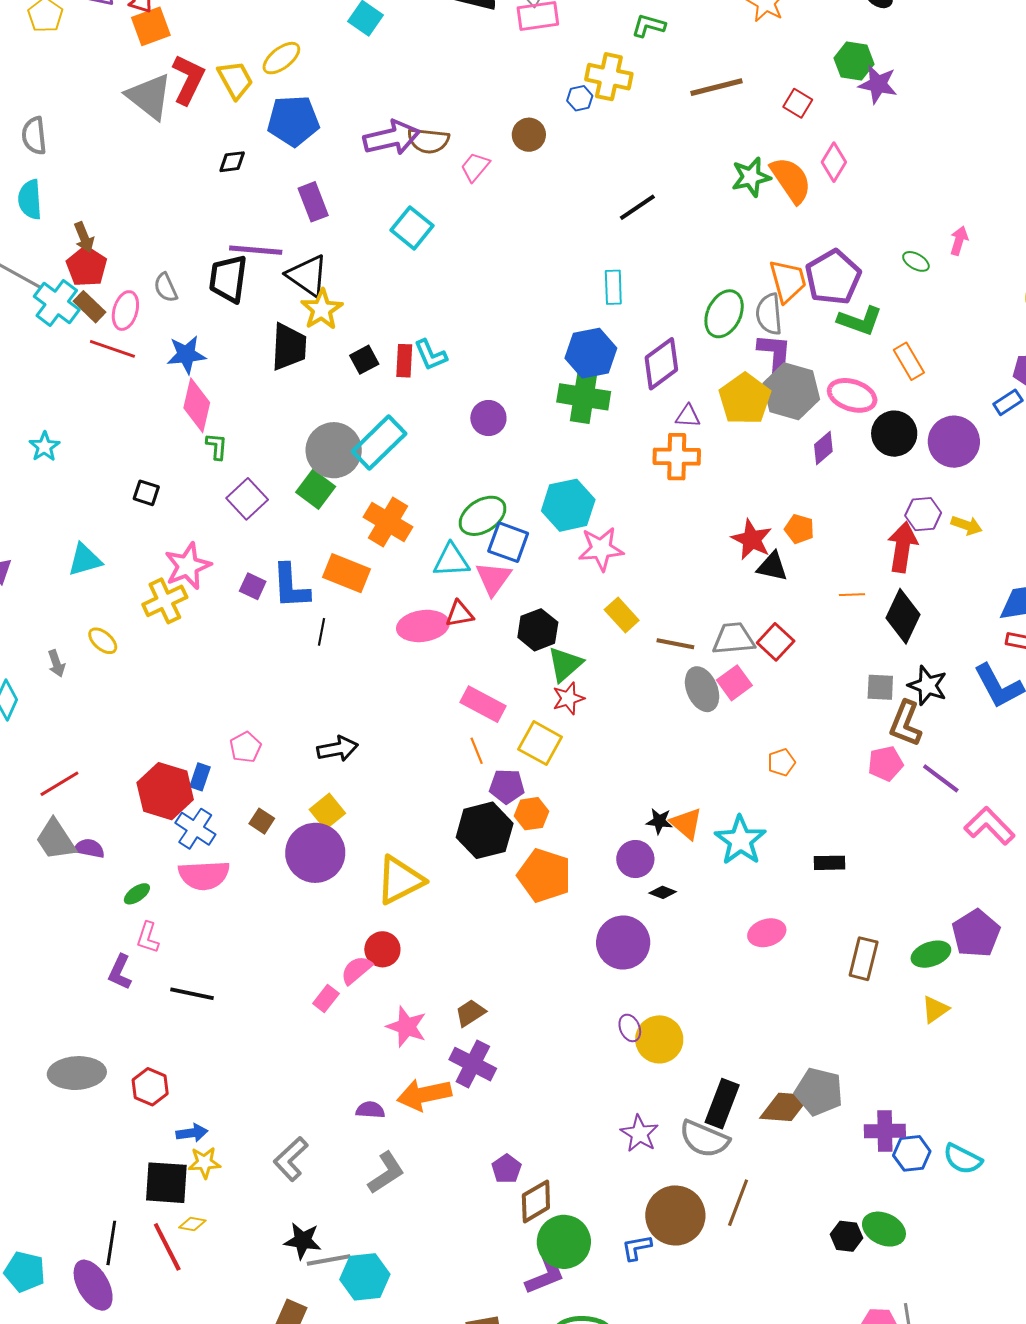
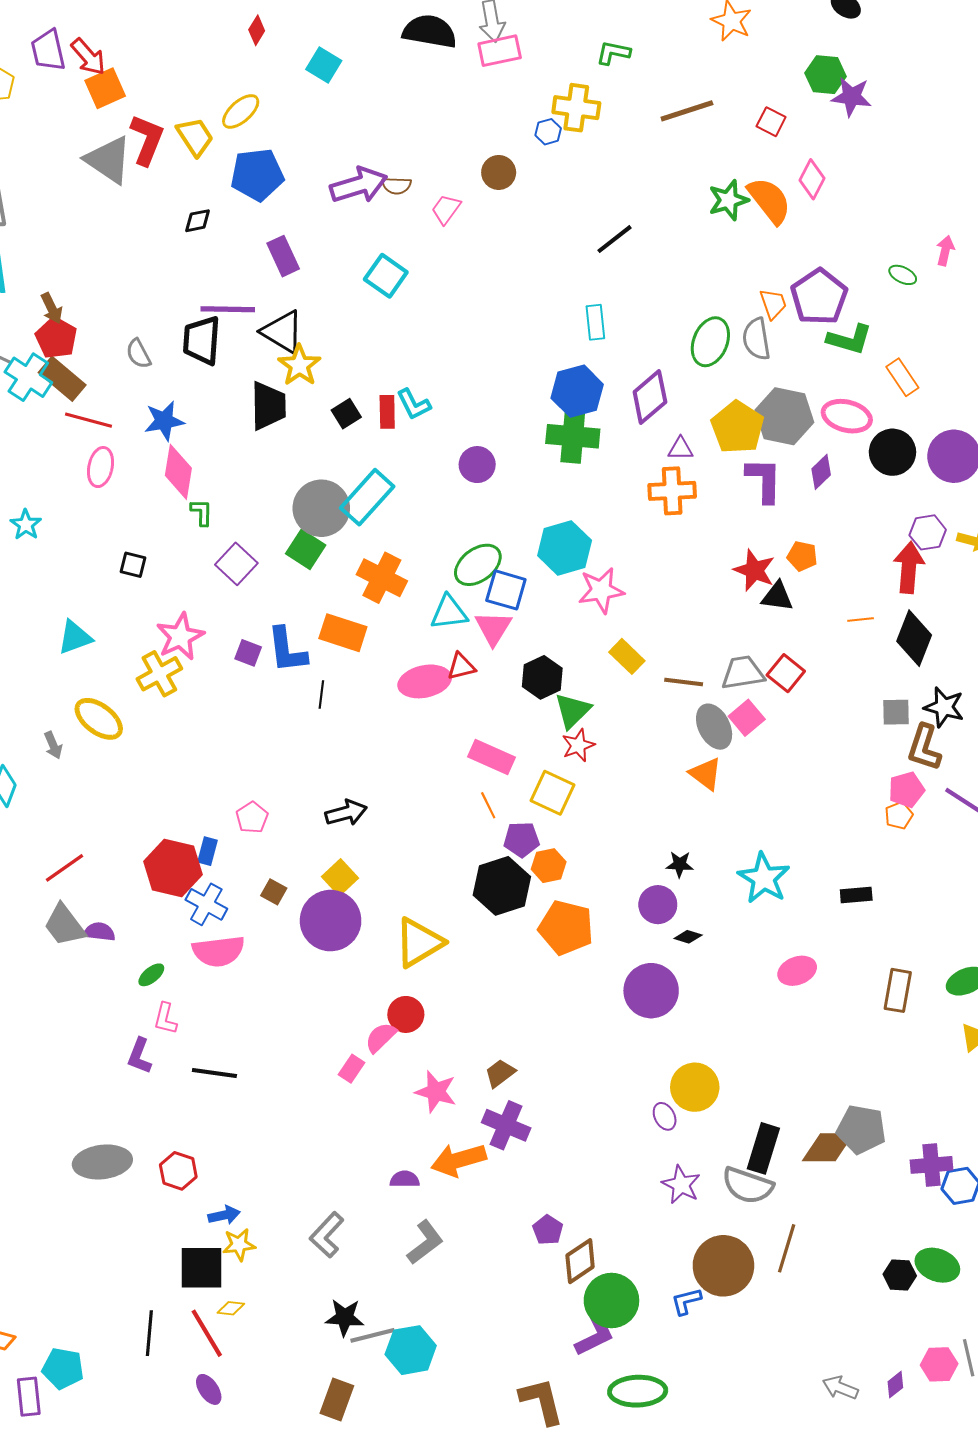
brown semicircle: (428, 141) -> (397, 186), size x0.7
orange trapezoid: (788, 281) -> (773, 304), size x0.7
brown rectangle: (90, 307) -> (62, 379), size x1.4
pink ellipse: (125, 311) -> (101, 467), moved
purple L-shape: (775, 355) -> (764, 480), moved
yellow ellipse: (103, 641) -> (99, 719), size x1.6
orange pentagon: (781, 762) -> (899, 815), moved
orange triangle: (686, 824) -> (706, 774), moved
purple ellipse: (630, 1028) -> (665, 1116), moved
purple ellipse: (93, 1285) -> (209, 1389), moved, size x0.6

